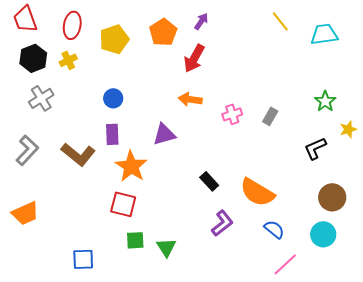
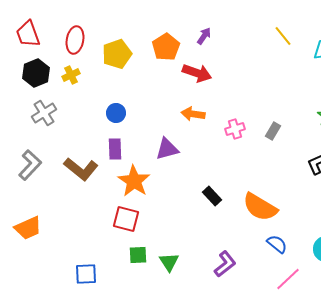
red arrow: (194, 58) -> (197, 73), turned -100
purple L-shape: (222, 223) -> (225, 264), moved

